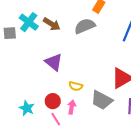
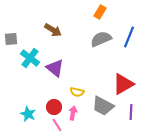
cyan cross: (29, 22) -> (30, 58), moved
gray semicircle: (85, 26) -> (101, 39), moved

